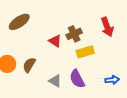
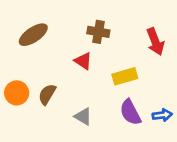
brown cross: (74, 34) -> (98, 32), moved, turned 35
purple semicircle: (77, 79) -> (130, 112), moved

